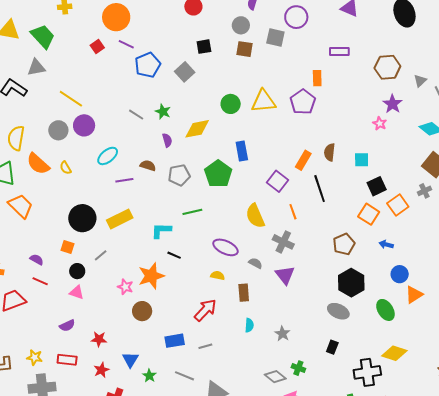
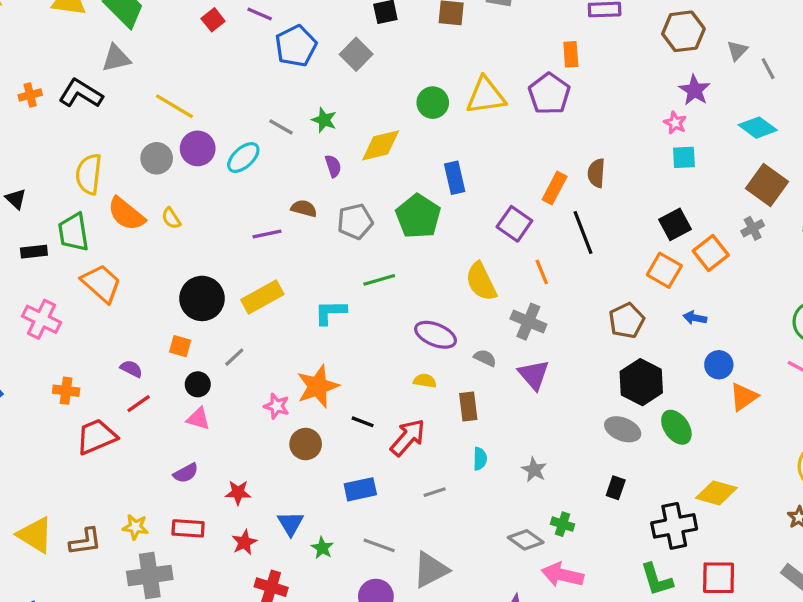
cyan ellipse: (108, 156) -> (243, 158), moved
cyan square: (362, 160) -> (684, 157), moved
black line: (174, 255) -> (363, 422), moved
red line: (40, 281) -> (139, 404), turned -56
green ellipse: (385, 310) -> (676, 427), moved
gray line: (205, 346) -> (435, 492), moved

